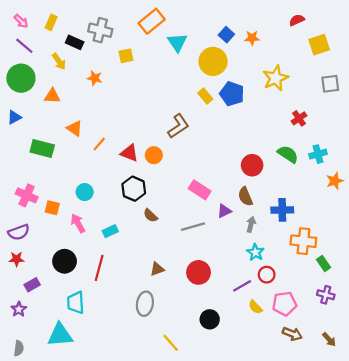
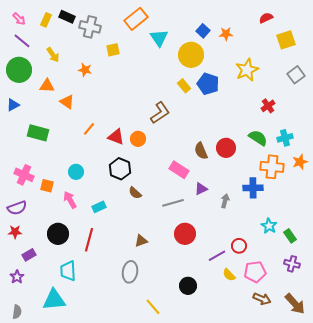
black rectangle: (75, 42) -> (67, 17), moved
gray square: (330, 84) -> (296, 75), turned -30
orange triangle: (75, 128) -> (67, 102), moved
brown semicircle: (245, 196) -> (201, 151), moved
orange cross: (303, 241) -> (272, 167), moved
cyan star: (255, 252) -> (269, 226), moved
red circle: (199, 272) -> (185, 234), moved
brown arrow: (329, 339) -> (295, 304), size x1.6

